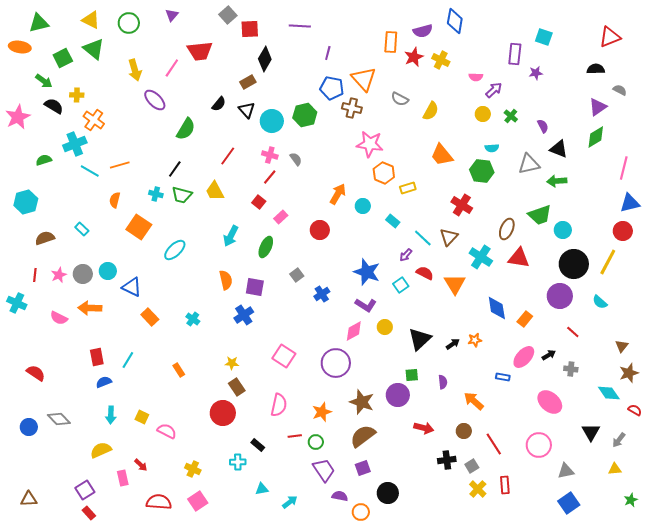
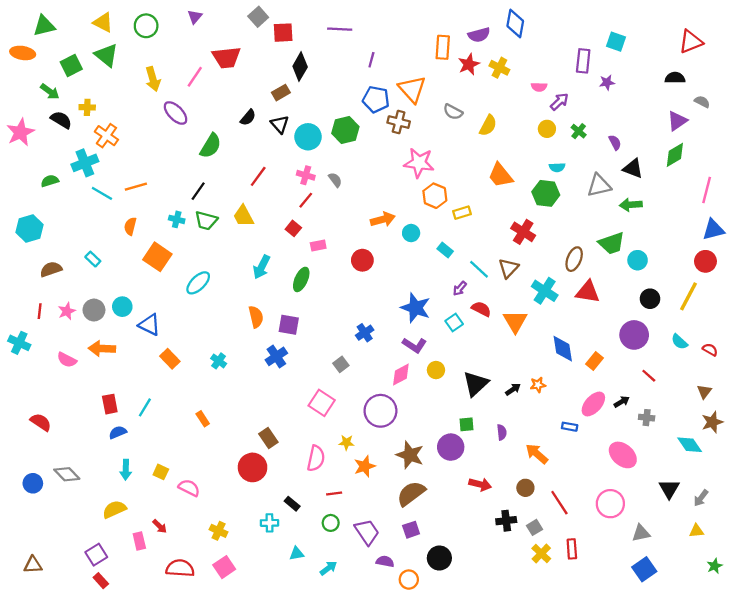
orange arrow: (338, 194) -> (383, 219), turned 45
pink rectangle: (281, 217) -> (318, 245), turned 32
black circle: (574, 264) -> (650, 299), size x0.6
gray square: (297, 275) -> (341, 364), moved
yellow star: (232, 363) -> (347, 443), moved
red semicircle: (635, 410) -> (710, 350), moved
green circle: (316, 442) -> (331, 523), moved

